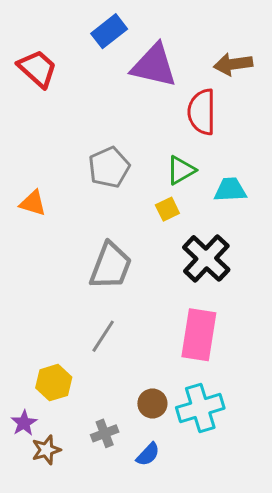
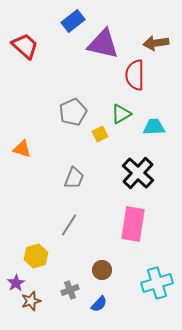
orange triangle: (33, 203) -> (22, 149), moved
yellow square: (167, 209) -> (100, 134), moved
gray trapezoid: (111, 266) -> (74, 178), size x0.7
cyan cross: (200, 408) -> (157, 283), moved

